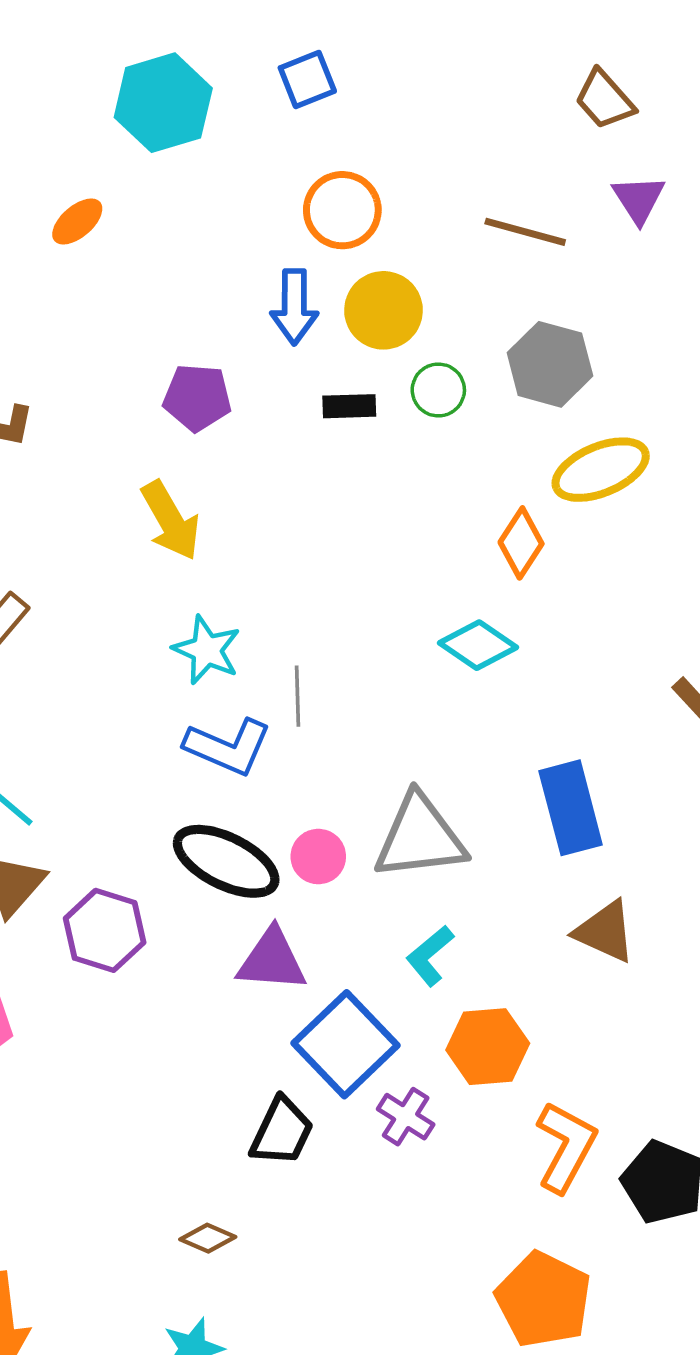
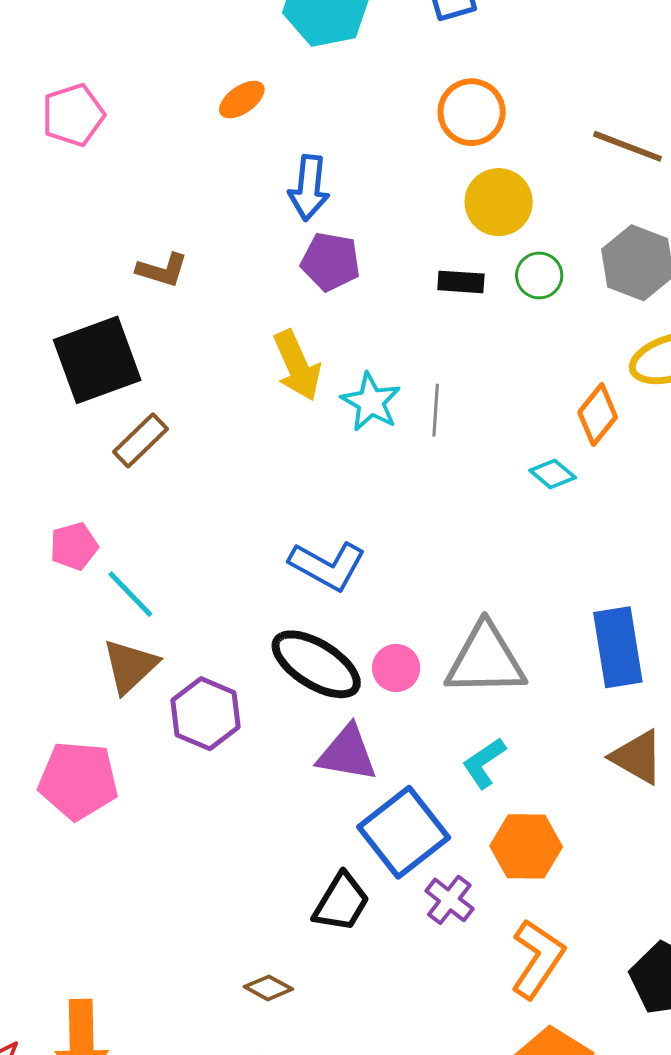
blue arrow: (294, 307) -> (309, 188), moved
cyan diamond: (478, 645) -> (553, 474), moved, size x0.7
cyan star: (207, 650) -> (371, 402), moved
gray line: (298, 696) -> (436, 410), moved
orange L-shape: (566, 1147) -> (538, 959), moved

